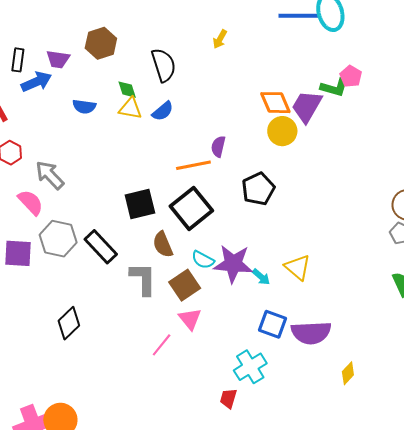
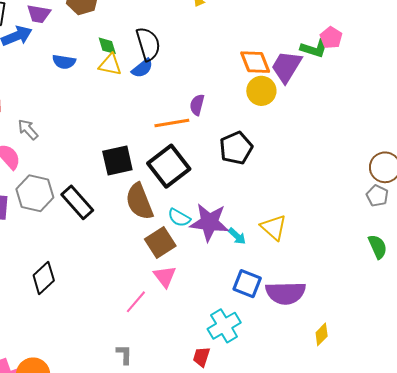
black semicircle: (164, 65) -> (148, 44), moved
gray arrow: (50, 175) -> (28, 129), size x0.7
brown semicircle: (163, 244) -> (139, 201), size x1.4
gray L-shape: (143, 279) -> (124, 354), moved, size x0.6

